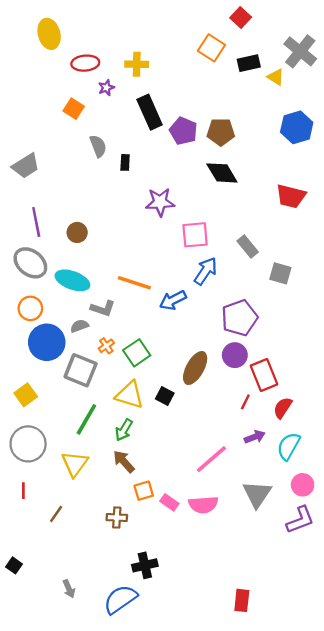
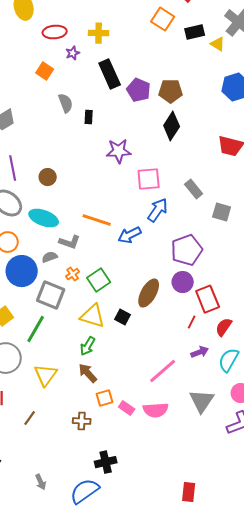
black diamond: (222, 173) -> (172, 126), turned 64
green line: (86, 419) -> (36, 329), moved

